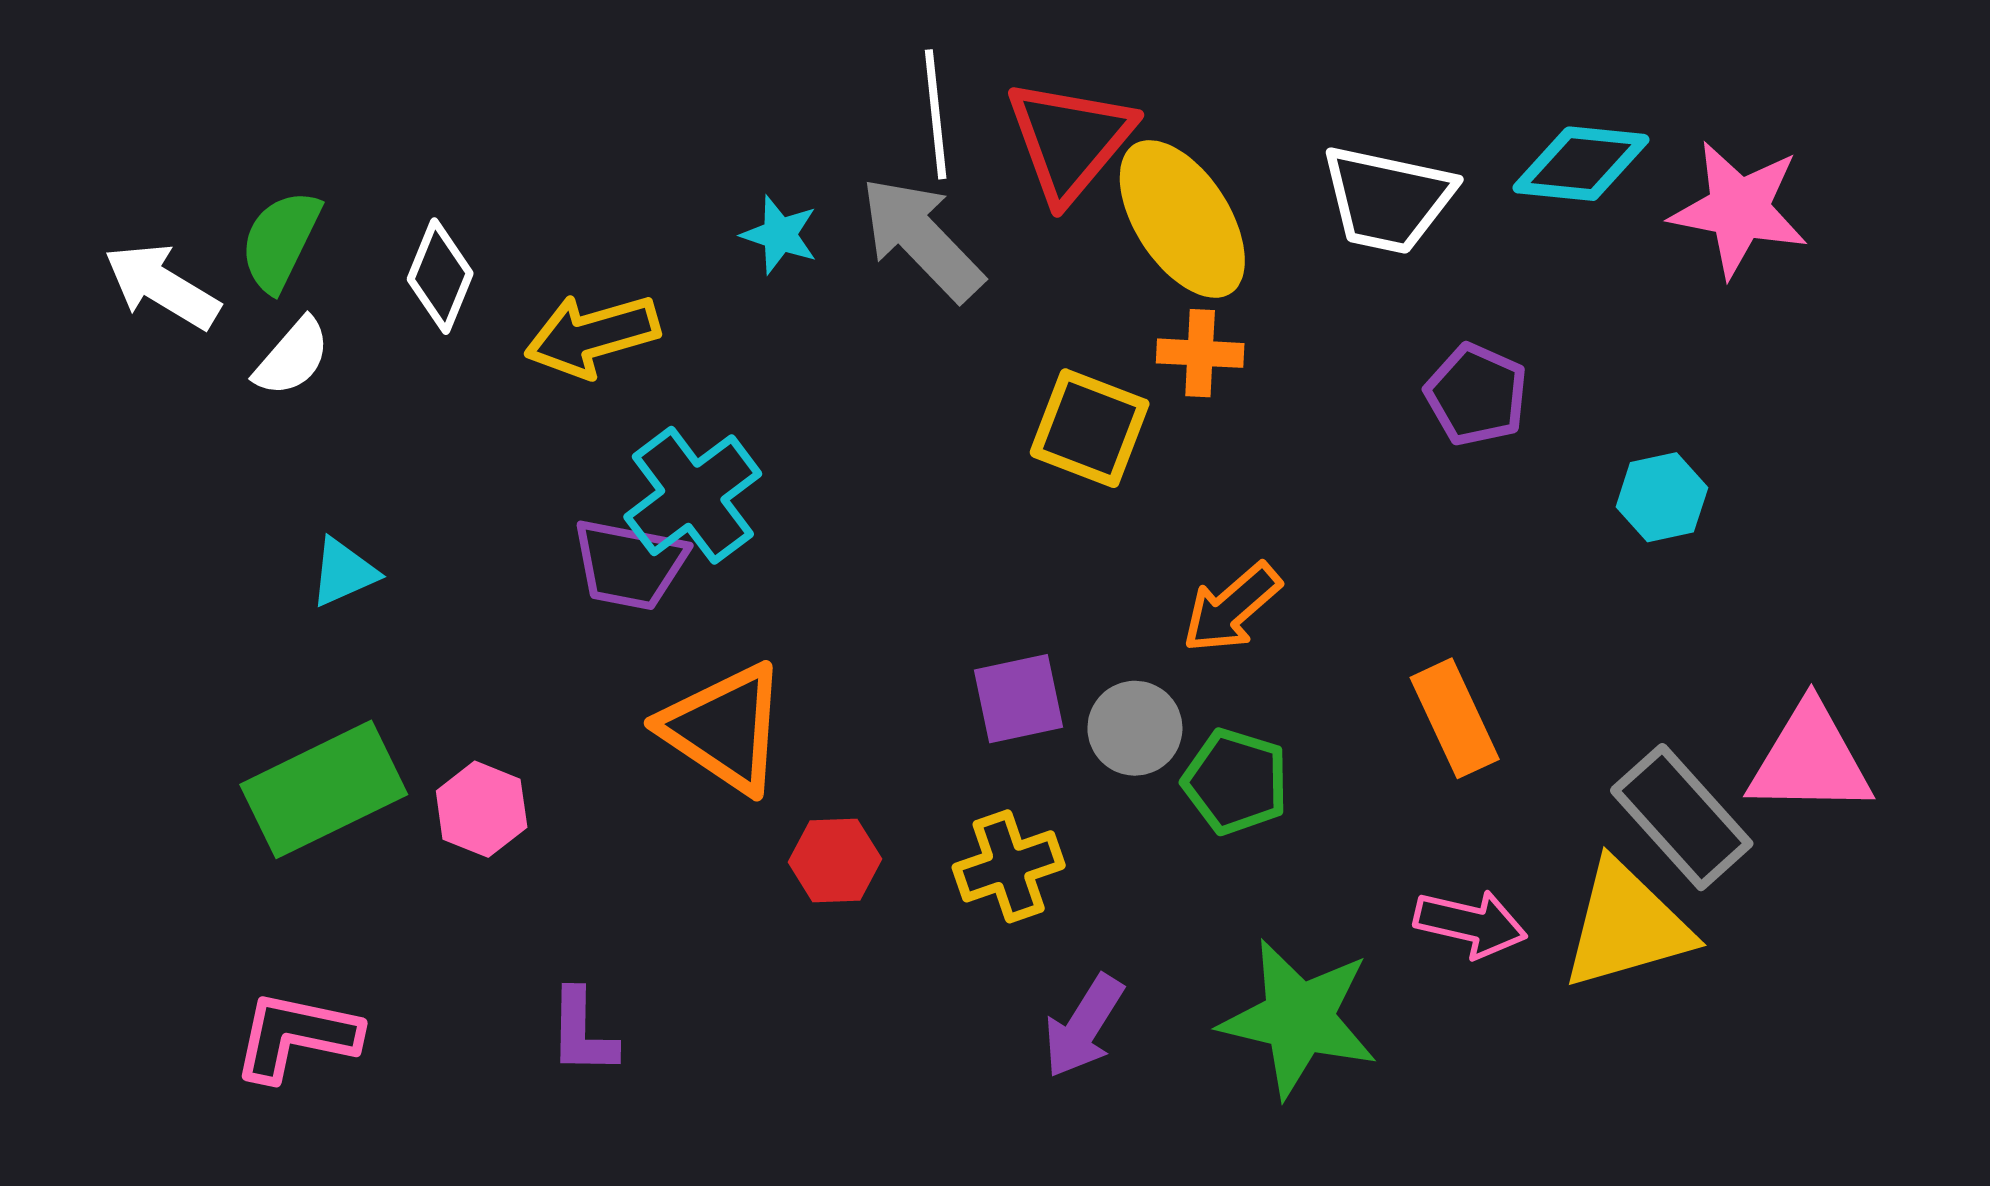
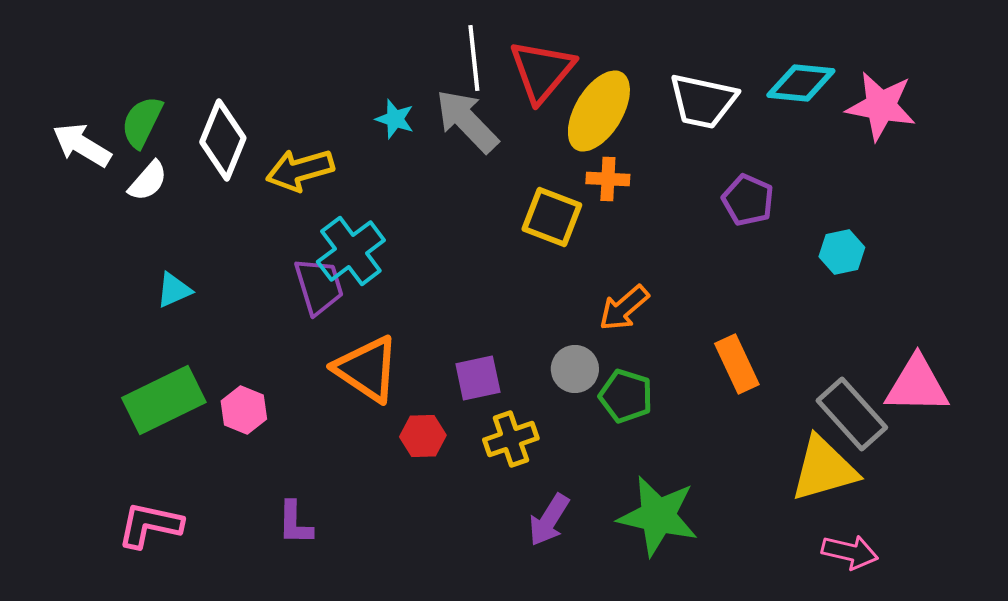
yellow ellipse: (1182, 219) -> (599, 111), turned 64
white diamond: (440, 276) -> (223, 140), size x1.4
purple trapezoid: (630, 564) -> (319, 286), turned -118
purple square: (1018, 699) -> (478, 378), moved
pink arrow: (1470, 924) -> (850, 552), moved

